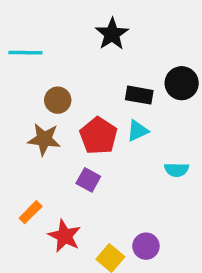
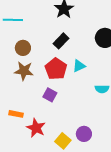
black rectangle: (139, 95) -> (61, 41), moved, turned -56
brown circle: (58, 100) -> (23, 48), moved
orange rectangle: (31, 212) -> (16, 114), turned 56

